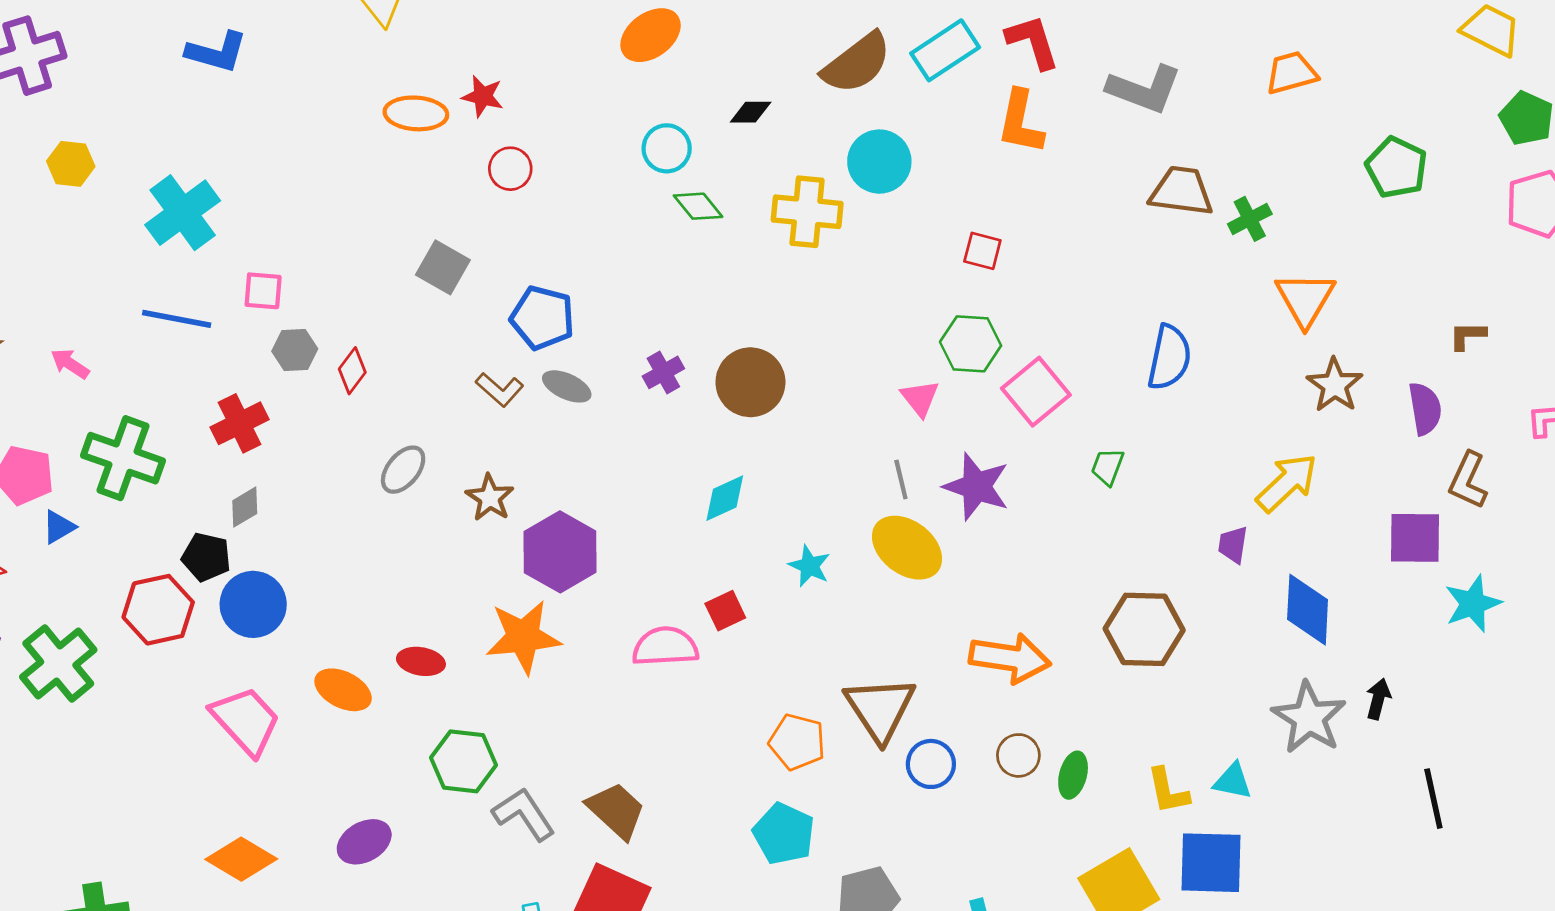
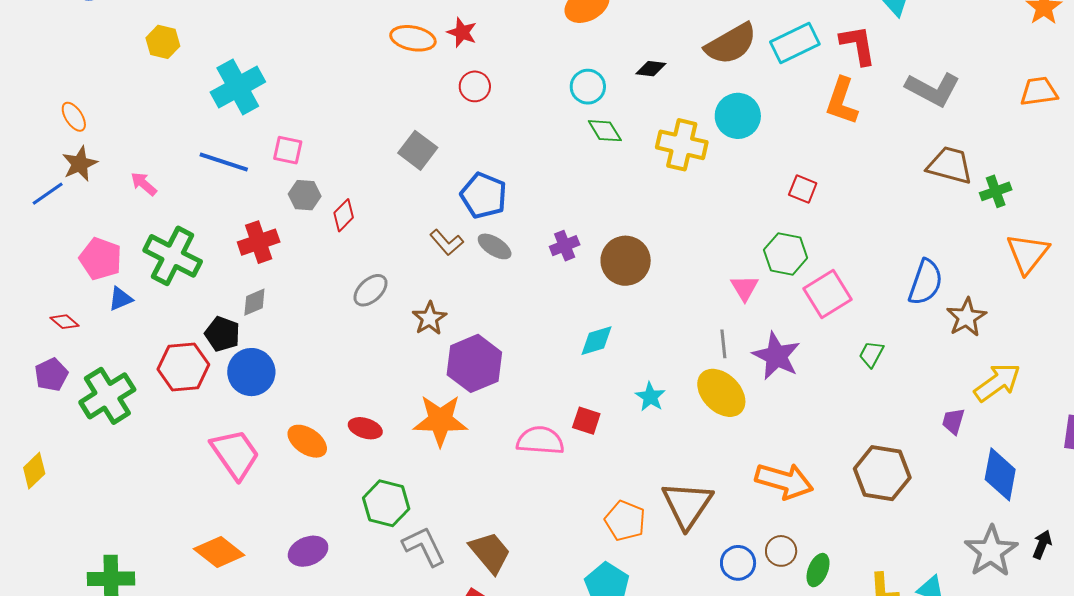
brown star: (1335, 385) -> (966, 317), moved
red square: (725, 611) -> (586, 421), turned 36
blue circle: (931, 764) -> (738, 563), moved

